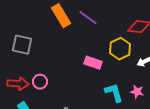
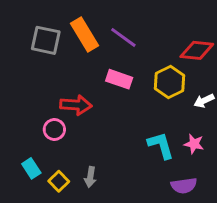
gray square: (22, 45) -> (46, 40), moved
pink rectangle: (93, 63) -> (119, 79), moved
red arrow: (18, 84) -> (76, 105), moved

